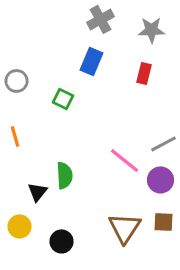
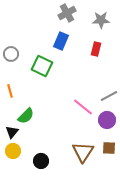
green square: (63, 99) -> (42, 66), size x1.5
green semicircle: (65, 175) -> (26, 116), moved, turned 48
black triangle: (38, 192) -> (12, 132), moved

